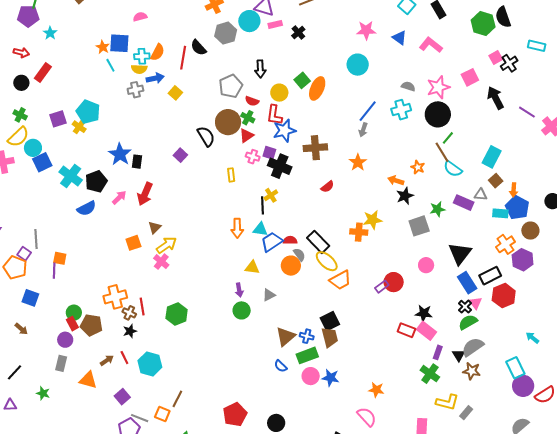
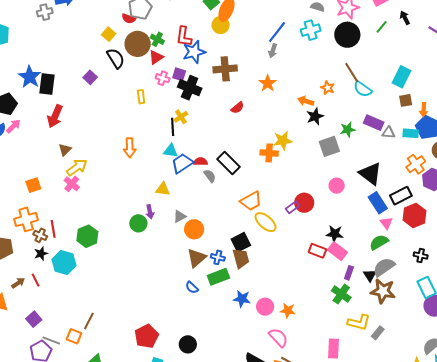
yellow square: (175, 93) -> (109, 34), moved
yellow circle: (279, 93) -> (221, 25), moved
black arrow: (495, 98) -> (405, 18), size x0.6
red semicircle: (252, 101) -> (129, 19), moved
green line: (448, 138) -> (382, 27), moved
black rectangle: (137, 162) -> (47, 84), size x1.5
brown square: (496, 181) -> (406, 100), turned 32
gray triangle: (481, 195) -> (389, 133), moved
pink arrow: (119, 198) -> (13, 126), moved
orange arrow: (237, 228) -> (130, 148), moved
orange square: (133, 243) -> (33, 185), moved
black triangle: (460, 253) -> (370, 174), turned -30
yellow ellipse: (327, 261) -> (266, 222), moved
orange circle: (291, 266) -> (194, 229), moved
black cross: (465, 307) -> (421, 255), moved, turned -32
green circle: (242, 310) -> (138, 223), moved
cyan hexagon: (150, 364) -> (64, 262), moved
brown star: (472, 371) -> (383, 291), size x1.4
pink circle: (311, 376) -> (265, 307), moved

